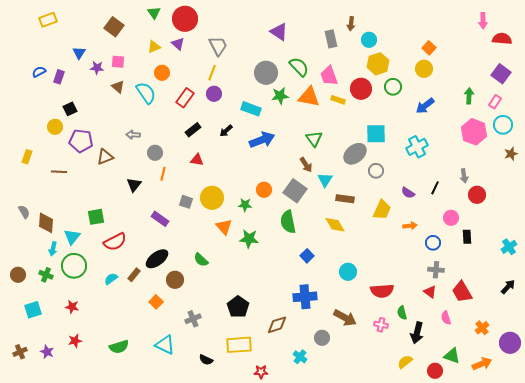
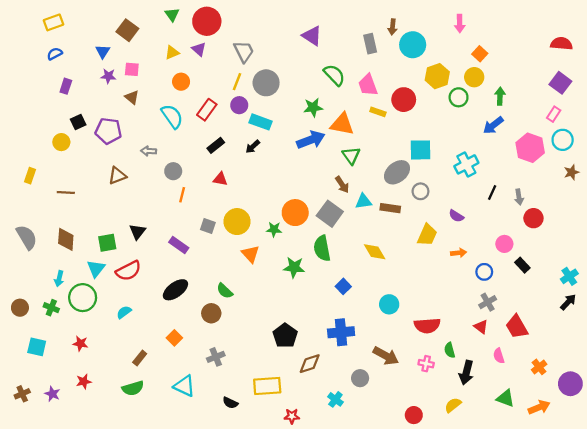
pink arrow: (483, 21) -> (460, 23), moved
cyan circle: (369, 40) -> (413, 45), size x1.5
blue triangle: (79, 53) -> (103, 51), moved
yellow hexagon: (378, 64) -> (437, 76), moved
blue semicircle: (39, 72) -> (55, 54), moved
gray circle: (266, 73) -> (266, 83), moved
green circle: (393, 87) -> (459, 97), moved
cyan semicircle: (146, 93) -> (172, 116), moved
green arrow: (469, 96) -> (500, 96), moved
orange triangle: (309, 97) -> (342, 124), moved
blue arrow: (425, 106) -> (493, 125), moved
cyan rectangle: (251, 109) -> (260, 122), moved
blue arrow: (262, 140) -> (311, 140), moved
purple pentagon: (81, 141) -> (108, 131), moved
cyan triangle: (325, 180) -> (363, 201), turned 49
black triangle: (134, 185) -> (137, 232), moved
black line: (435, 188) -> (492, 192), moved
orange circle: (264, 190) -> (295, 213), size x1.5
brown rectangle: (345, 199) -> (390, 208), moved
gray semicircle: (24, 212) -> (27, 237), size x1.6
brown diamond: (46, 223) -> (66, 239), moved
cyan triangle: (72, 237) -> (96, 269), moved
black rectangle: (467, 237) -> (522, 265), turned -40
green star: (249, 239) -> (294, 267), moved
gray cross: (436, 270) -> (488, 302), turned -35
brown rectangle: (134, 275) -> (140, 358), moved
brown circle: (175, 280) -> (211, 313), moved
black arrow: (508, 287) -> (568, 302), moved
black pentagon: (238, 307) -> (285, 336), moved
cyan square: (33, 310) -> (37, 347), turned 30
red circle: (435, 371) -> (414, 415), moved

